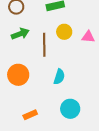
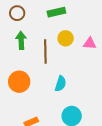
green arrow: (20, 34) -> (21, 40), turned -72

